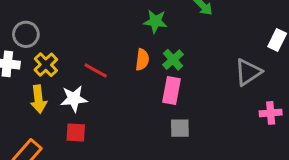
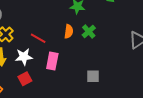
pink rectangle: (171, 91) -> (52, 61), moved
red square: (76, 132) -> (25, 79), turned -32

